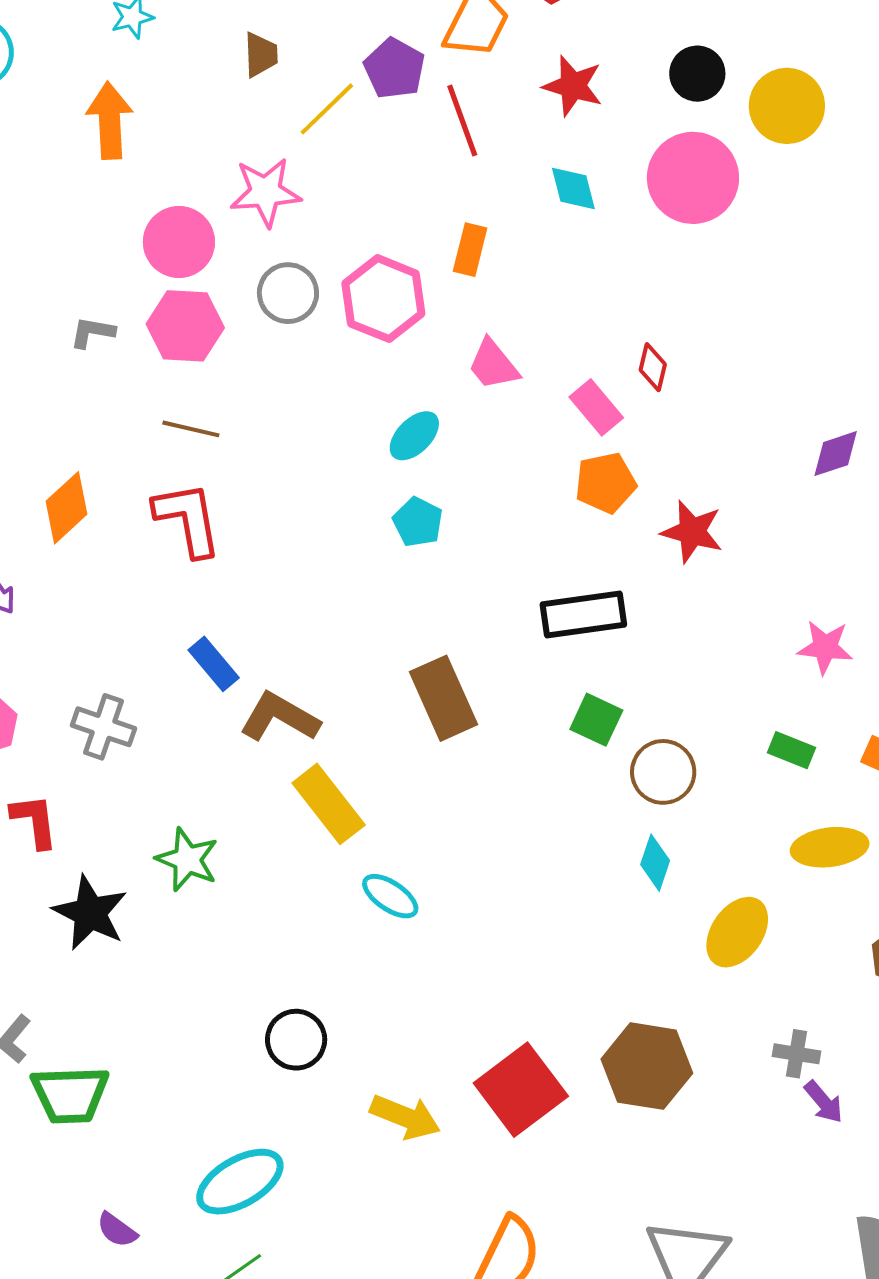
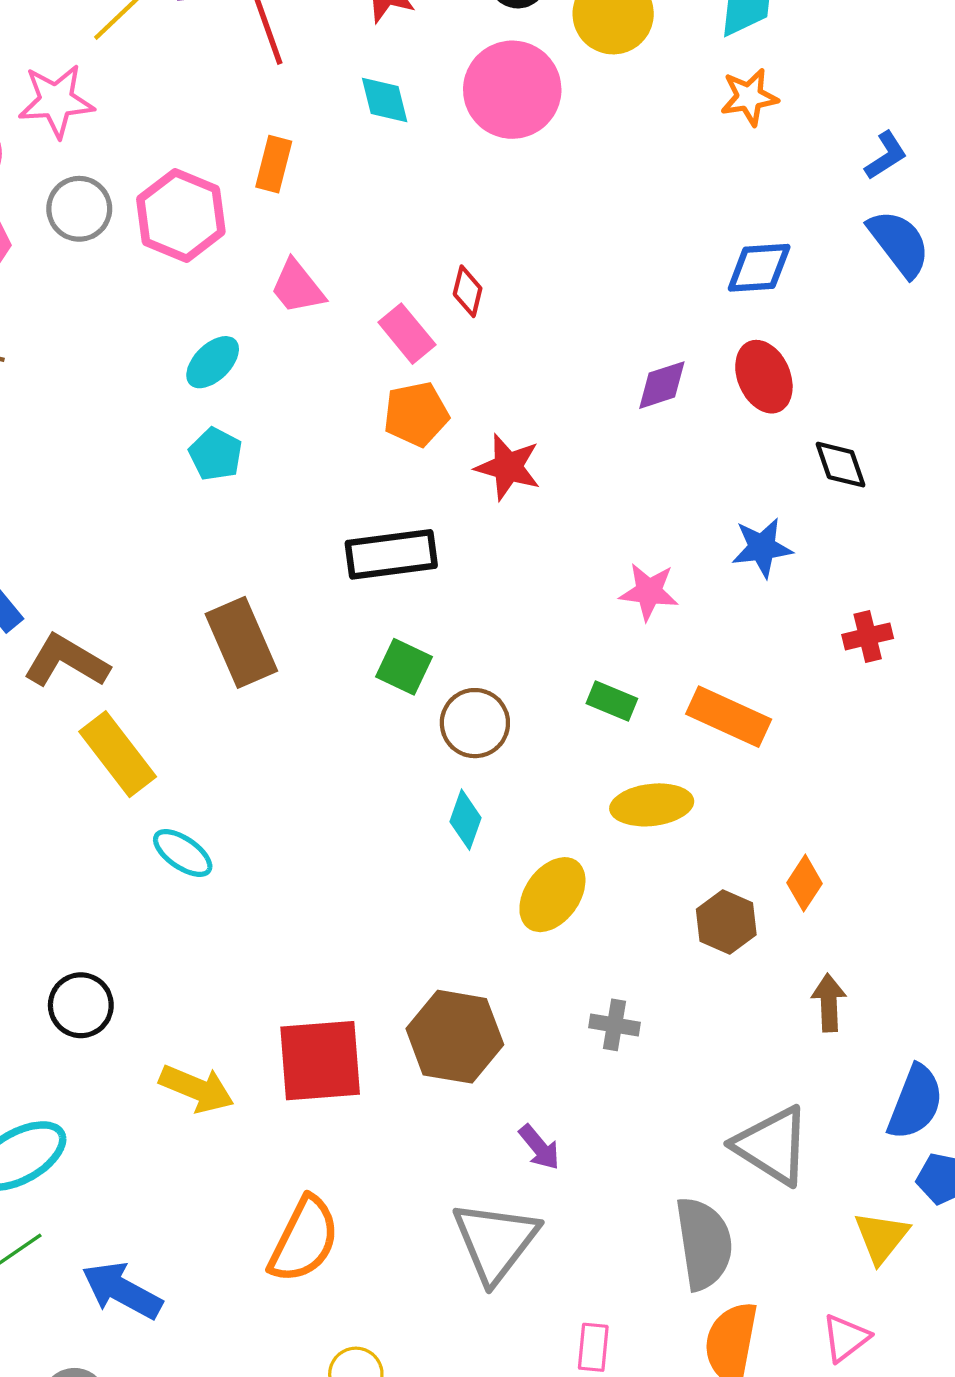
red square: (521, 1090) -> (320, 1061), turned 32
purple arrow: (824, 1102) -> (539, 1147), moved

